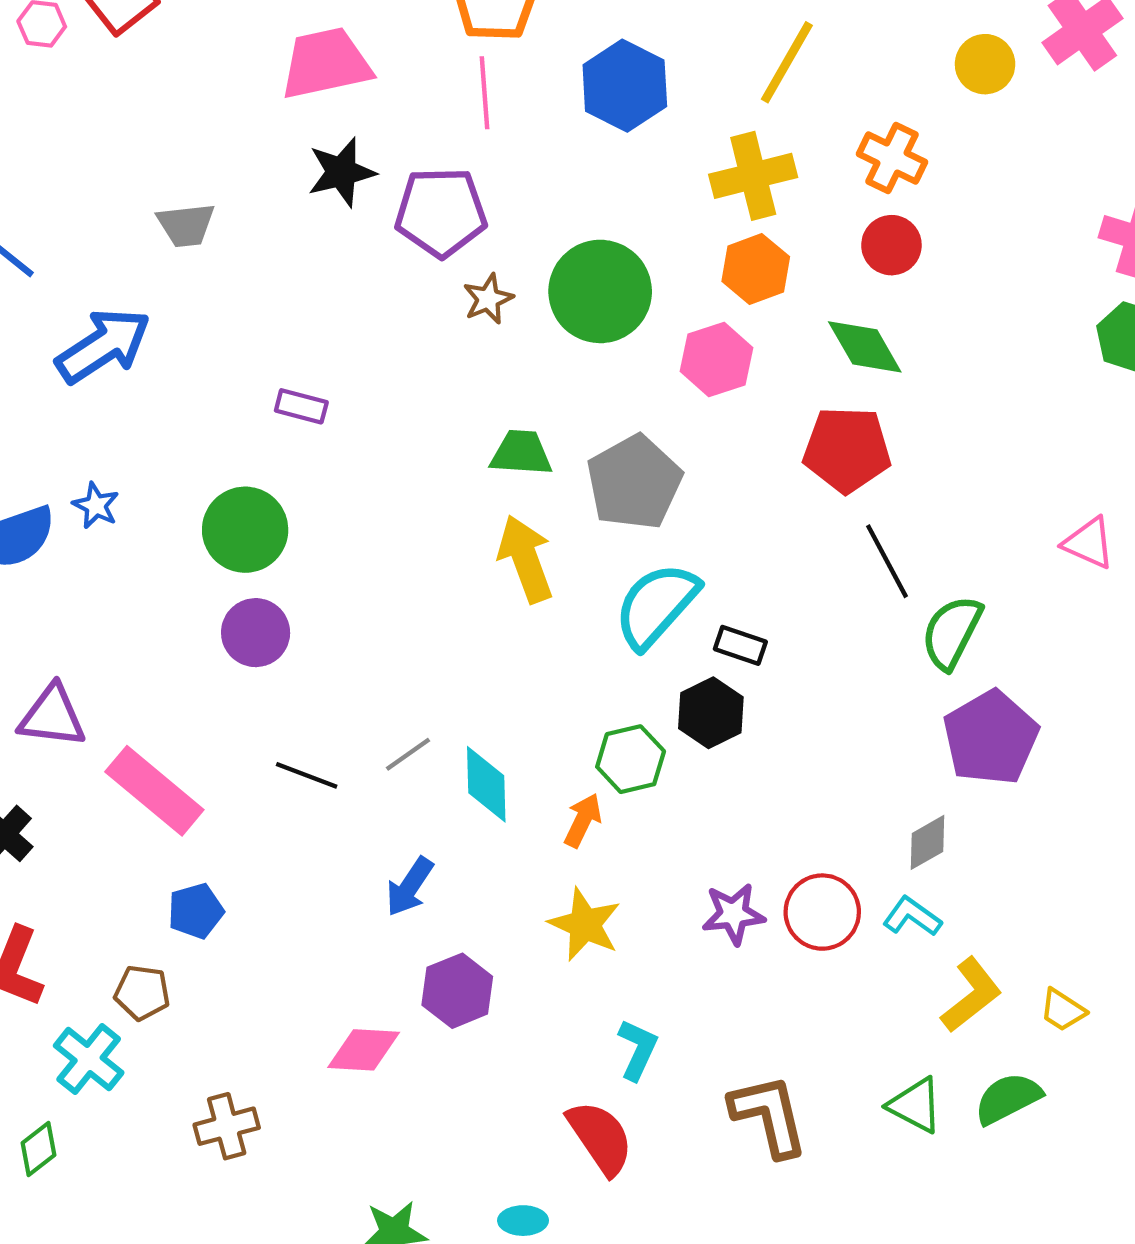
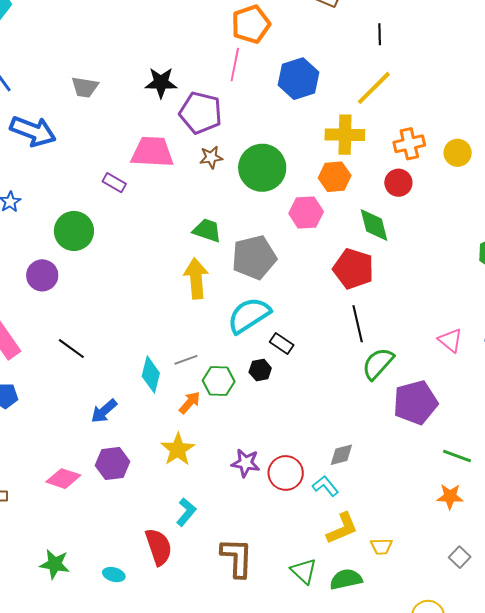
pink trapezoid: (326, 63) -> (152, 152), moved
yellow circle: (985, 64) -> (458, 153), moved
orange cross: (892, 158) -> (409, 144), turned 36
blue arrow: (103, 346) -> (33, 131), turned 39
purple circle: (256, 633) -> (42, 275), moved
black hexagon: (711, 713) -> (260, 370), size x0.7
purple pentagon: (991, 738) -> (415, 402), moved
gray line: (408, 754) -> (186, 360), moved
yellow trapezoid: (1063, 1010) -> (381, 546), turned -50

